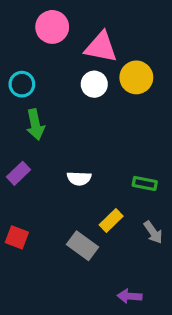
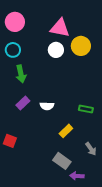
pink circle: (52, 27) -> (15, 22), moved
purple rectangle: (19, 173) -> (23, 103), moved
gray arrow: (153, 232) -> (91, 149), moved
gray rectangle: (82, 246) -> (62, 161), moved

